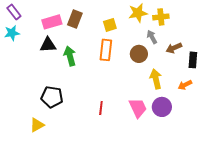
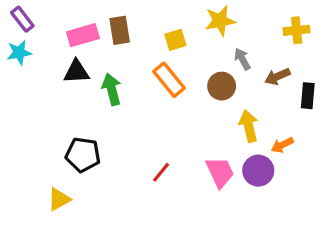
yellow cross: (161, 17) -> (297, 30), moved
brown rectangle: (75, 19) -> (120, 30), turned -30
orange rectangle: (106, 50) -> (169, 80), turned -45
orange arrow: (185, 85) -> (282, 145), moved
red line: (101, 108) -> (161, 172), turned 32

